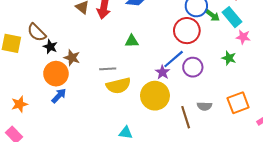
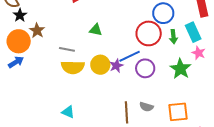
green arrow: (213, 15) -> (173, 37), moved, turned 32
green star: (229, 58) -> (180, 69), size x1.5
yellow circle: (155, 96) -> (100, 65), moved, size x0.7

